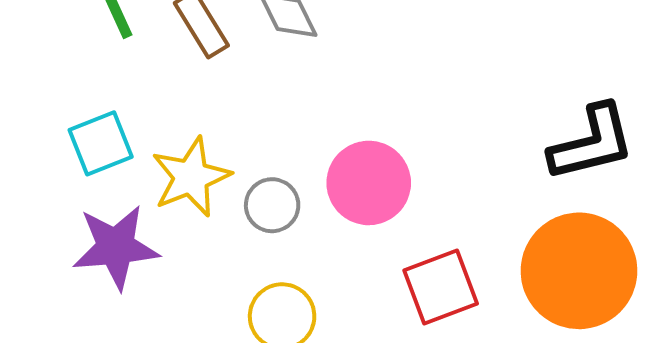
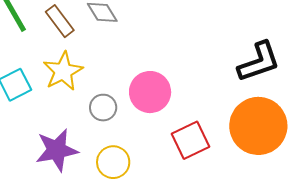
yellow star: (191, 177) -> (63, 71), moved
purple star: (116, 247) -> (57, 150), moved

